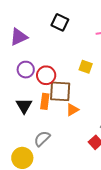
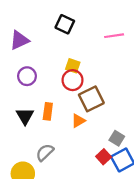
yellow square: (86, 67) -> (73, 66), moved
red circle: (46, 75) -> (73, 80), moved
brown square: (60, 91) -> (91, 99), moved, turned -30

